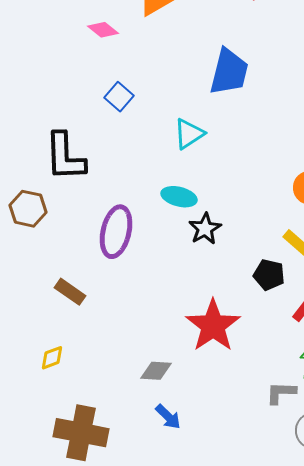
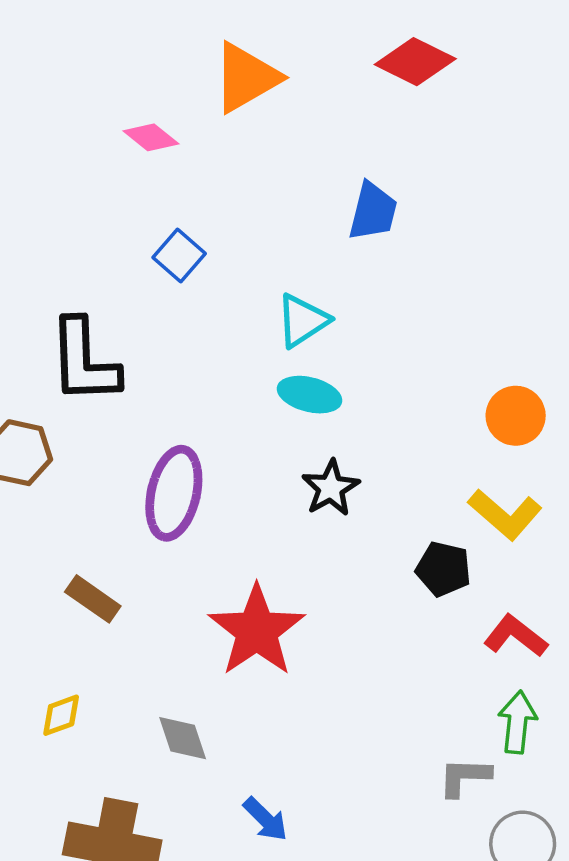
blue trapezoid: (229, 72) -> (373, 211), size x0.7
cyan ellipse: (179, 197) -> (309, 395), moved
red star: (213, 326) -> (257, 631), moved
gray diamond: (156, 371) -> (183, 738), moved, turned 68

